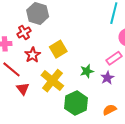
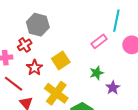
pink rectangle: (114, 58) -> (99, 41), moved
green star: (87, 71) -> (97, 73), moved

